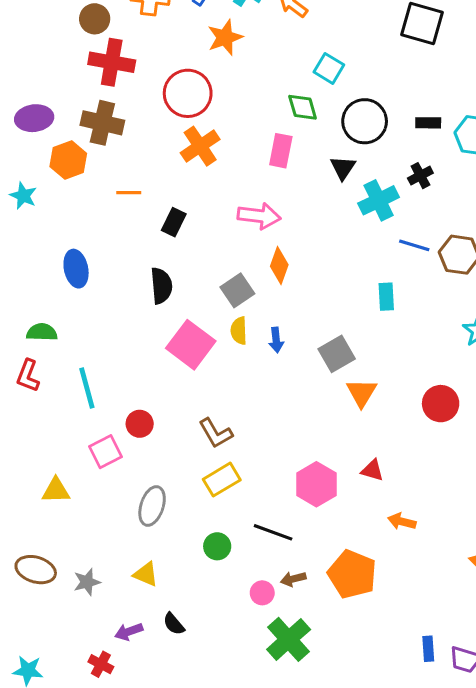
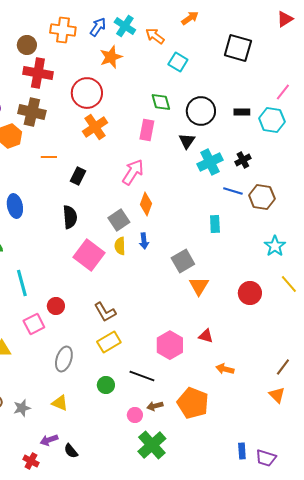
cyan square: (329, 68) -> (178, 62), moved
black cross: (420, 176) -> (243, 160), moved
pink arrow: (259, 216) -> (133, 172), turned -64
blue arrow: (276, 340) -> (144, 241), moved
black semicircle: (174, 624) -> (71, 451), moved

